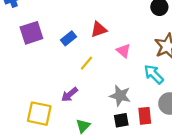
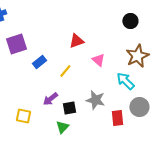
blue rectangle: (68, 38) -> (39, 62), moved
yellow square: (39, 114) -> (23, 116), size x0.7
black square: (121, 120) -> (69, 108), moved

